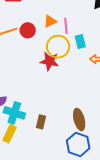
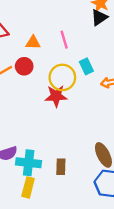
orange triangle: (50, 21) -> (33, 43), moved, turned 40
pink line: (66, 26) -> (64, 40), moved

